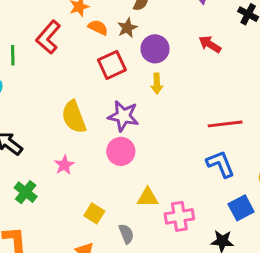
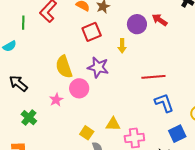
purple circle: (155, 49) -> (137, 24), moved
red line: (225, 124) -> (153, 77), moved
pink circle: (121, 151) -> (79, 88), moved
yellow square: (94, 213) -> (87, 133), moved

